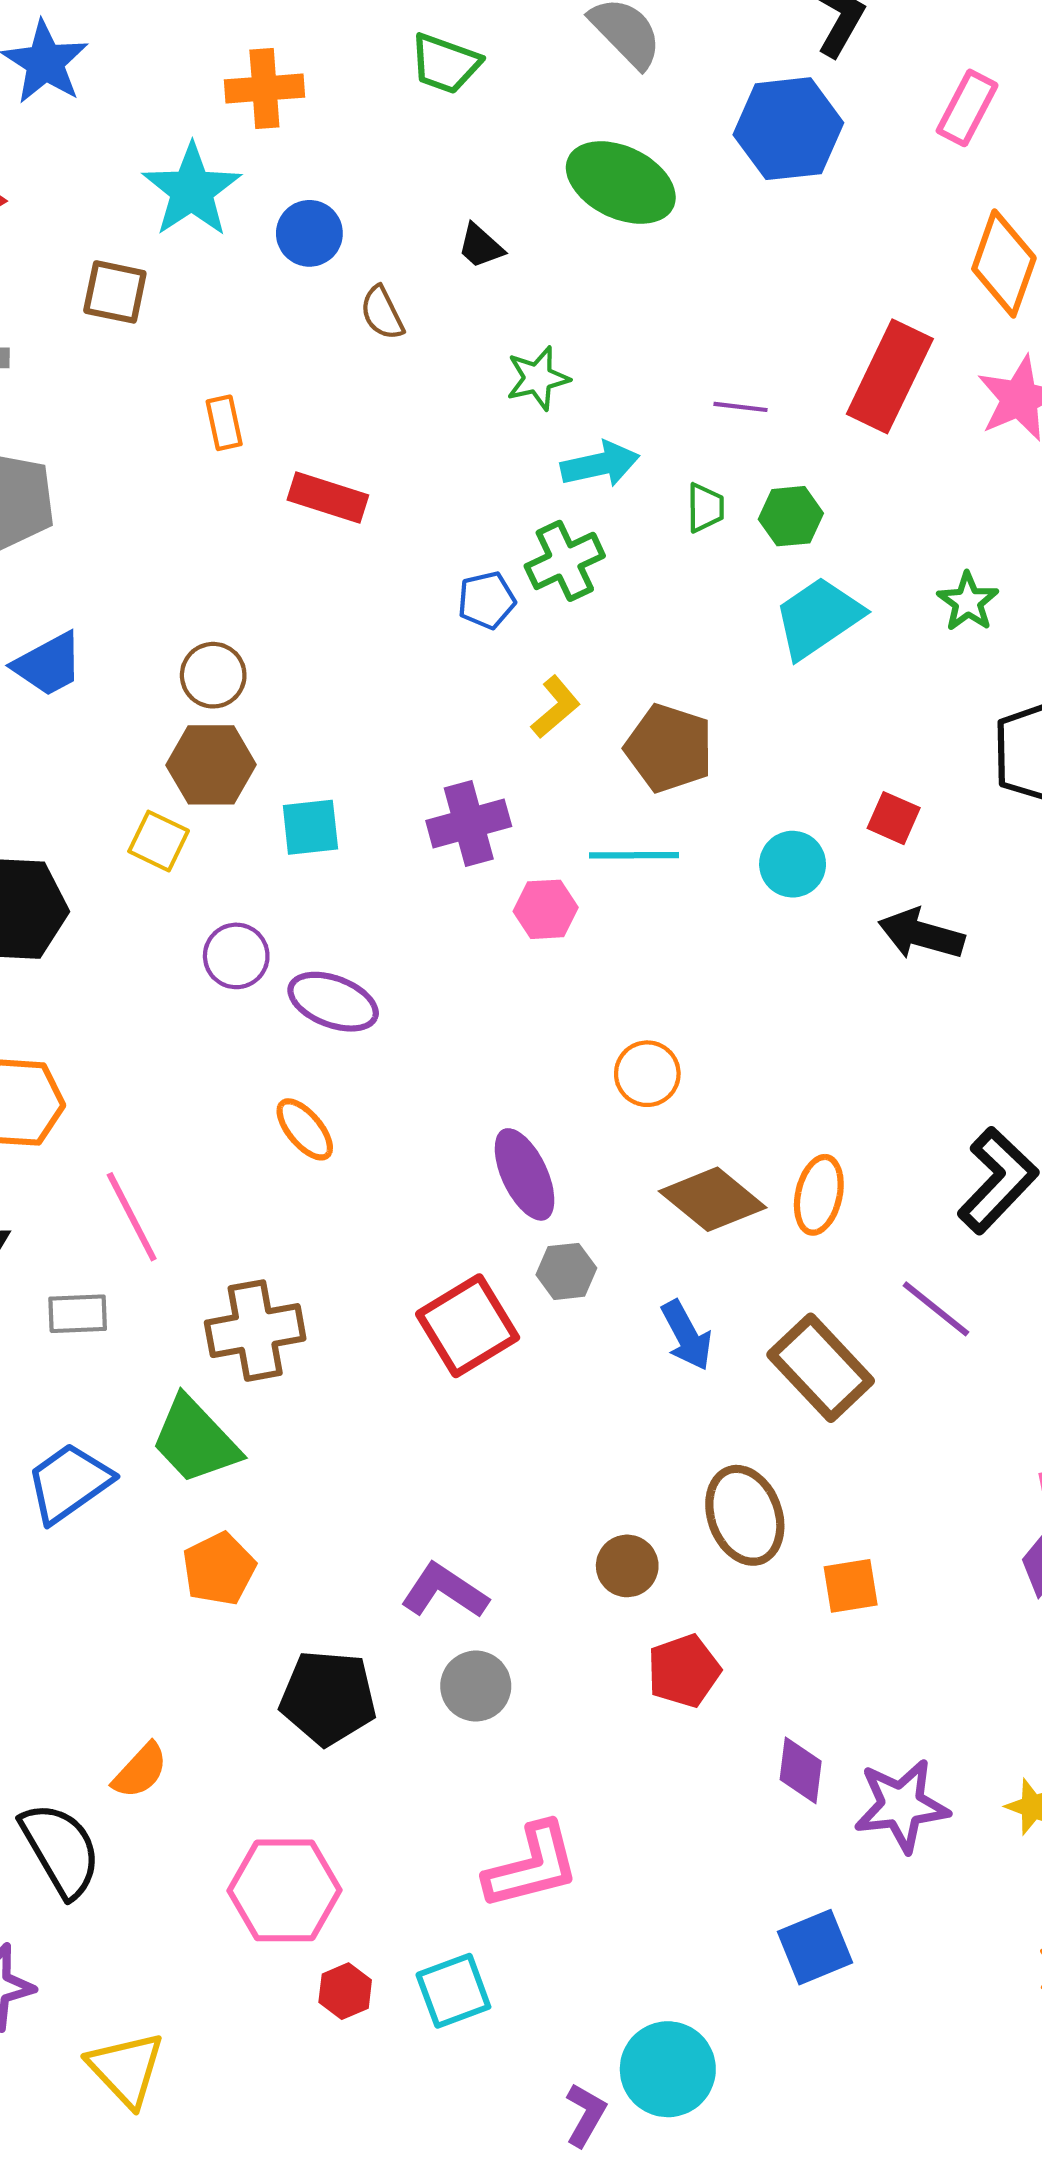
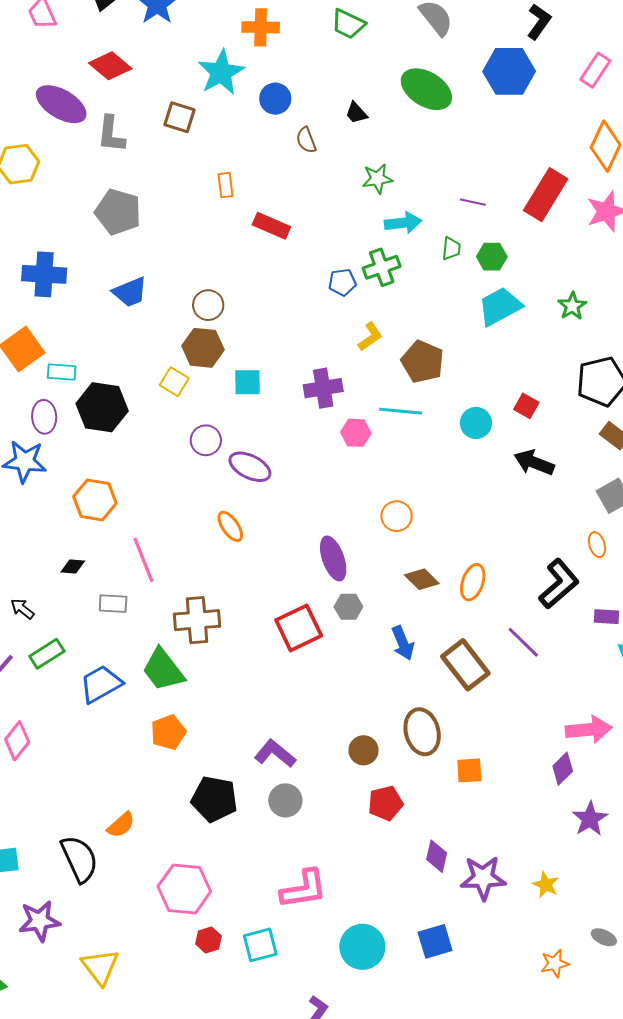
brown diamond: (713, 1199) -> (422, 579), size x0.7
cyan circle: (668, 2069) -> (362, 947), moved

